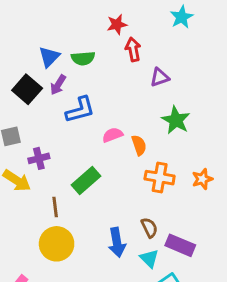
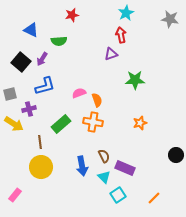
red star: (117, 24) -> (72, 15), moved
red arrow: (133, 49) -> (121, 35), moved
blue triangle: (49, 57) -> (31, 30), moved, turned -49
blue L-shape: (80, 110) -> (45, 86), moved
green star: (176, 120) -> (135, 80), moved, turned -30
orange cross: (160, 178) -> (93, 122), moved

